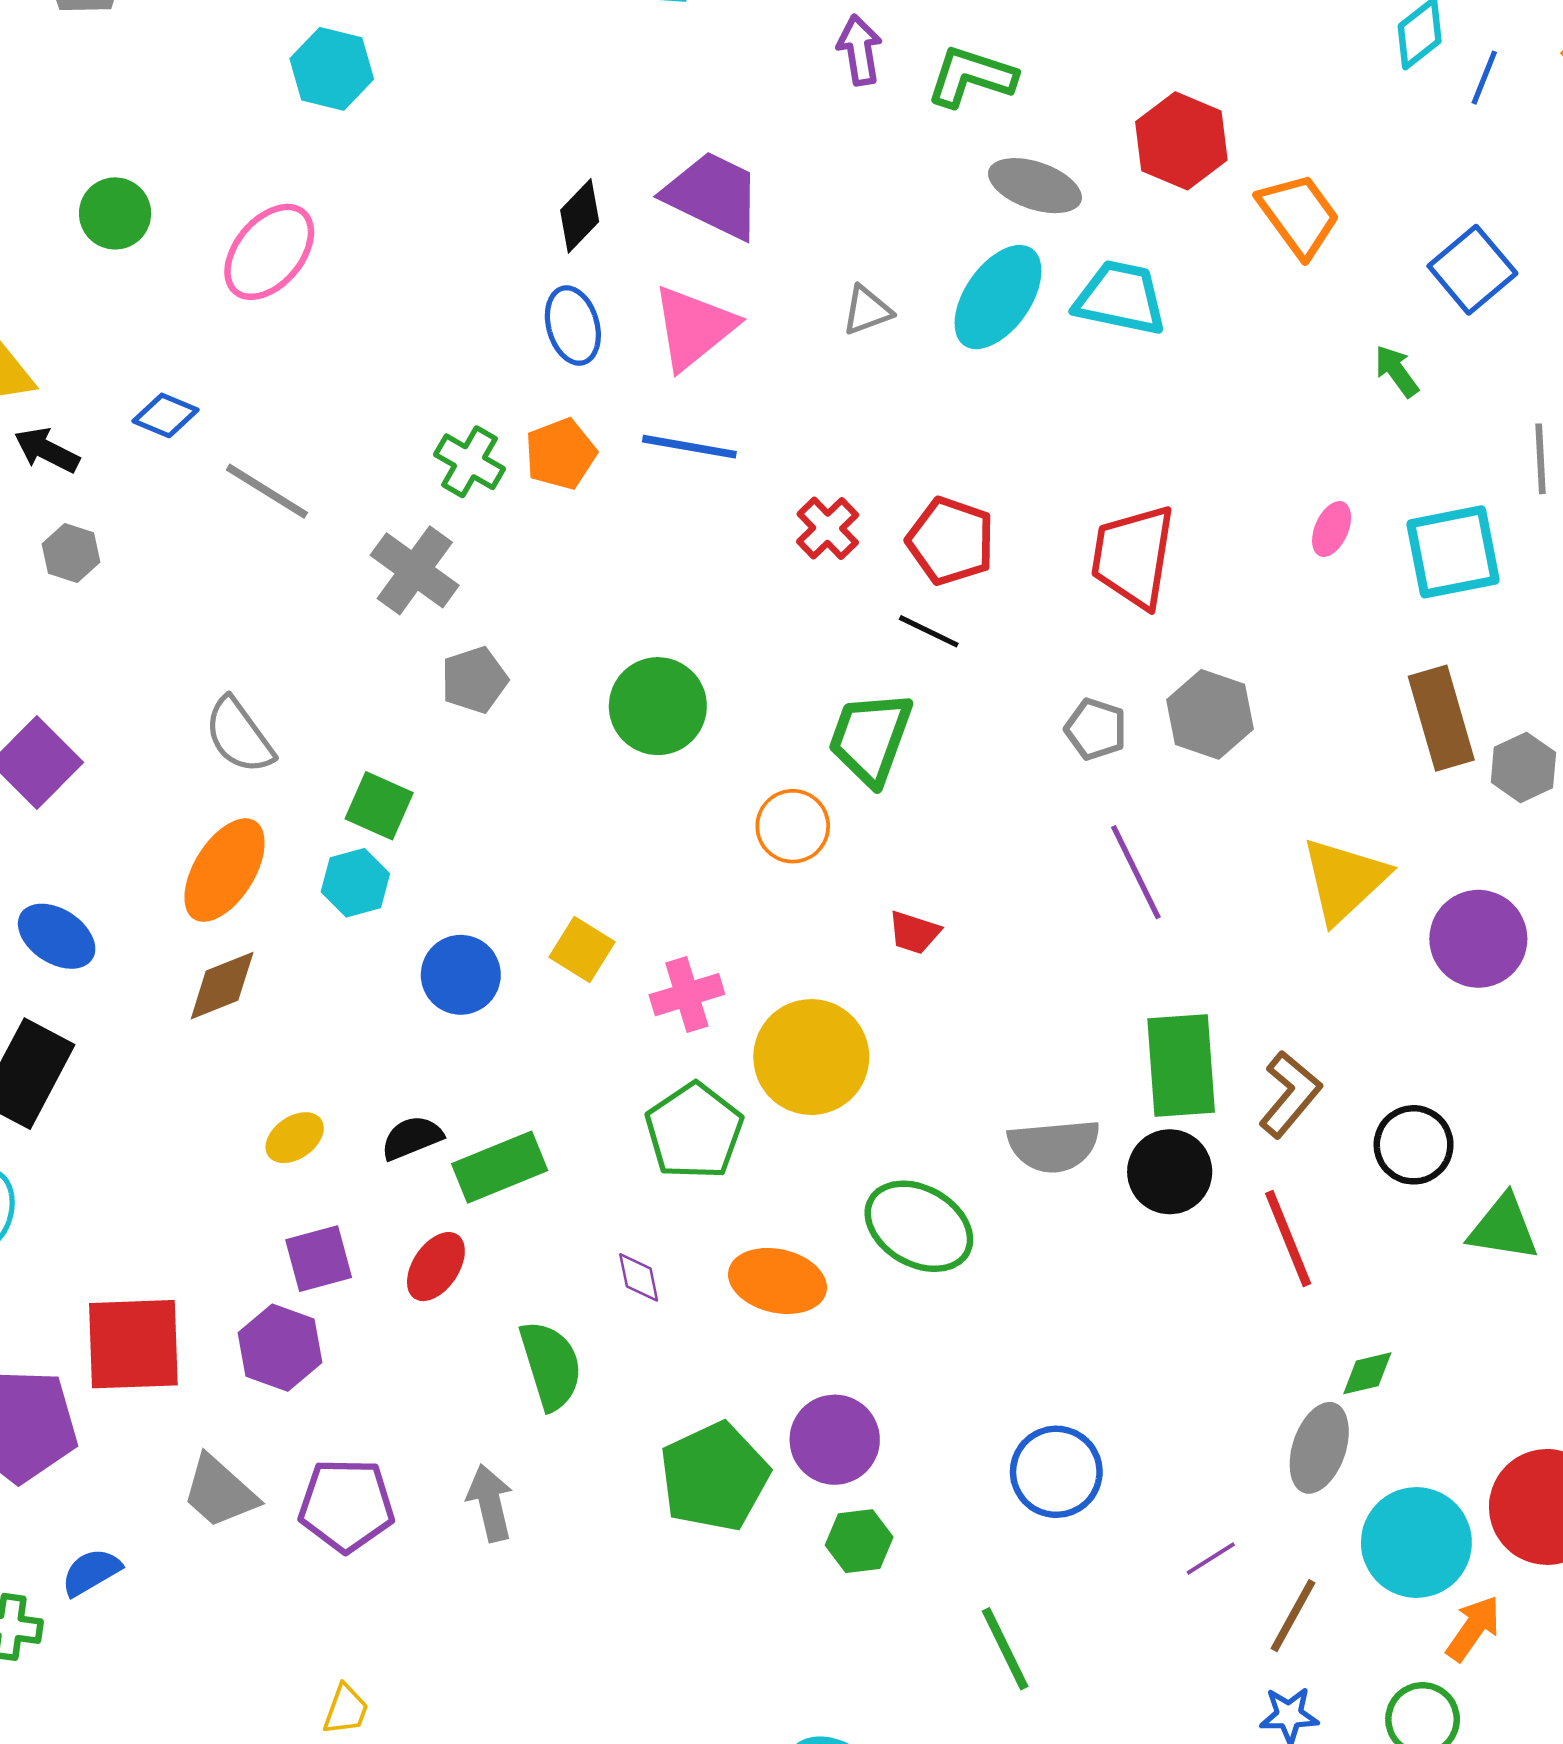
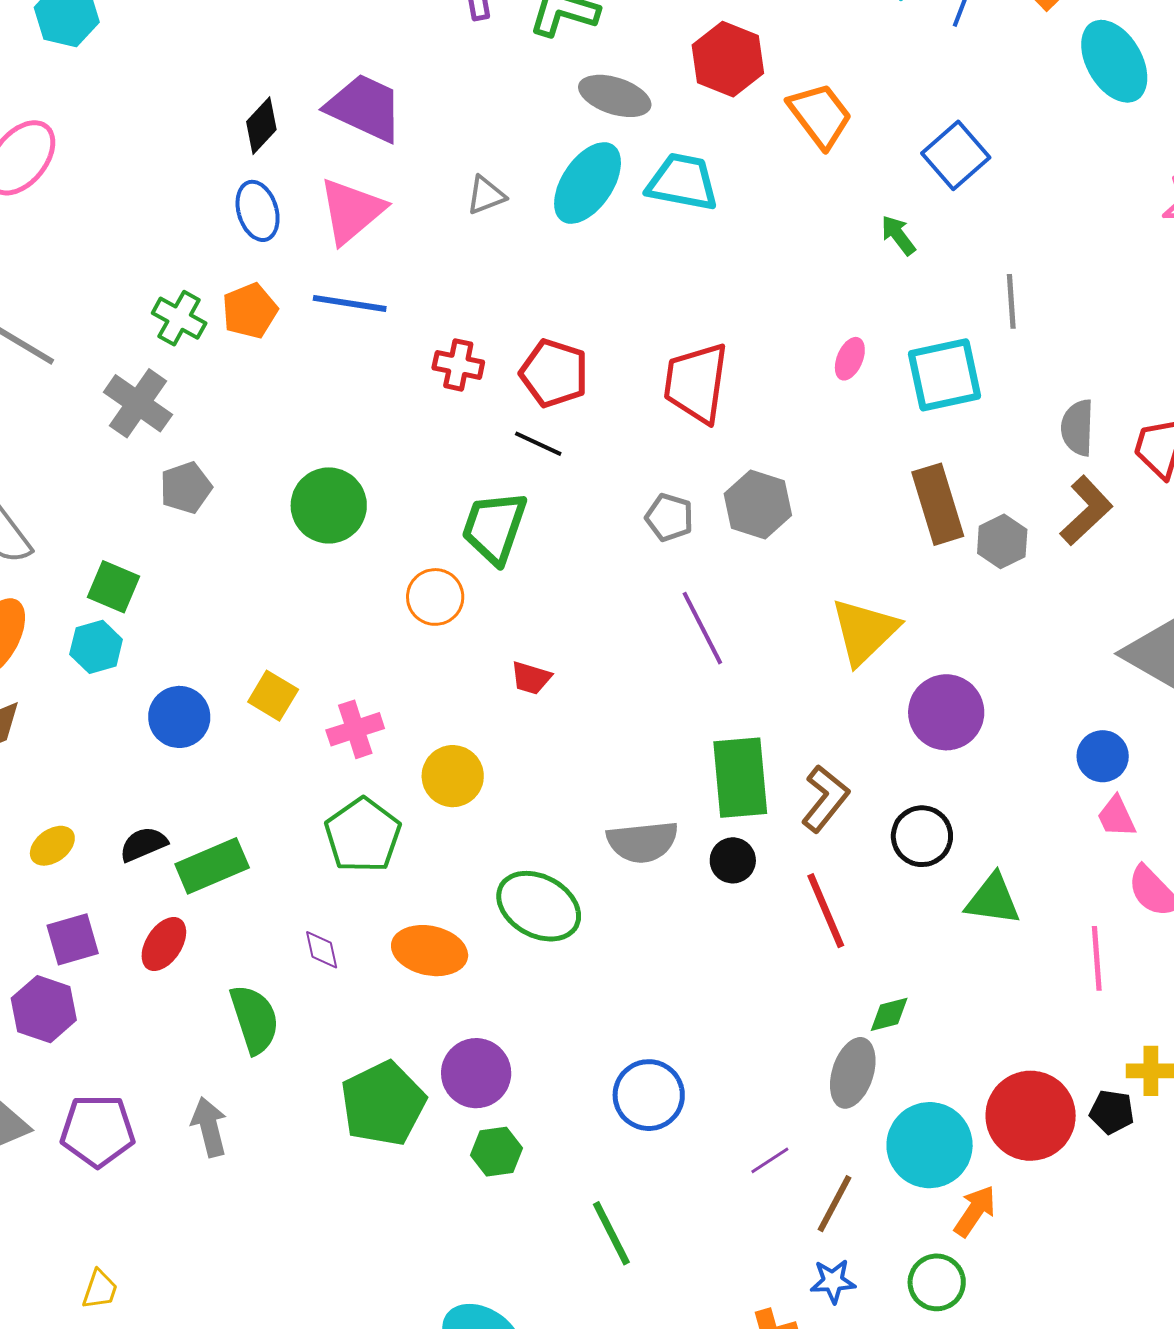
red cross: (828, 528) -> (458, 365), turned -33
purple circle: (1478, 939) -> (946, 712), moved
yellow circle: (811, 1057) -> (453, 776), size x0.7
black circle: (1170, 1172) -> (733, 860), size x0.7

